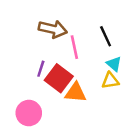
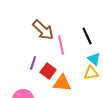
brown arrow: (53, 29) -> (43, 30), turned 30
red square: (59, 78) -> (48, 71), size x0.7

